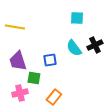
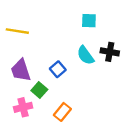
black cross: (95, 45) -> (110, 52), turned 35
blue square: (50, 60) -> (58, 69), turned -32
green square: (34, 78) -> (39, 90), turned 32

